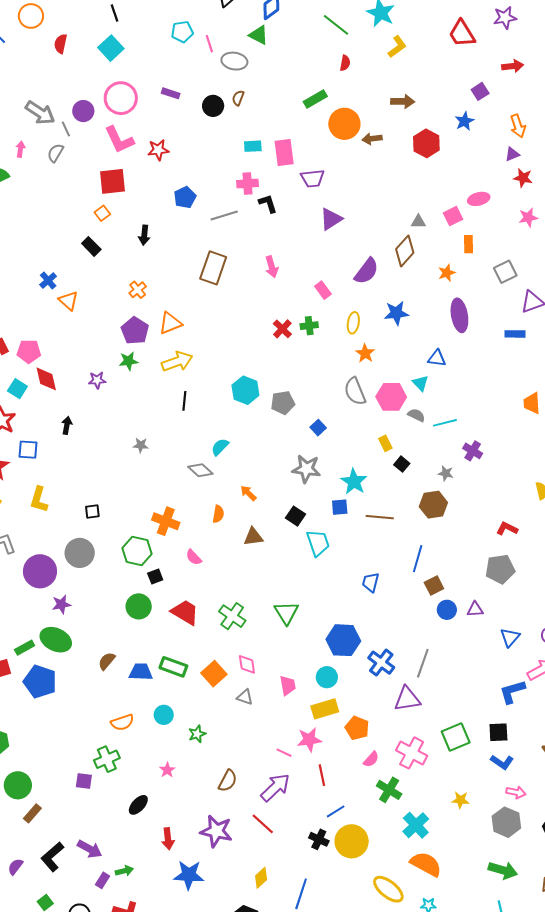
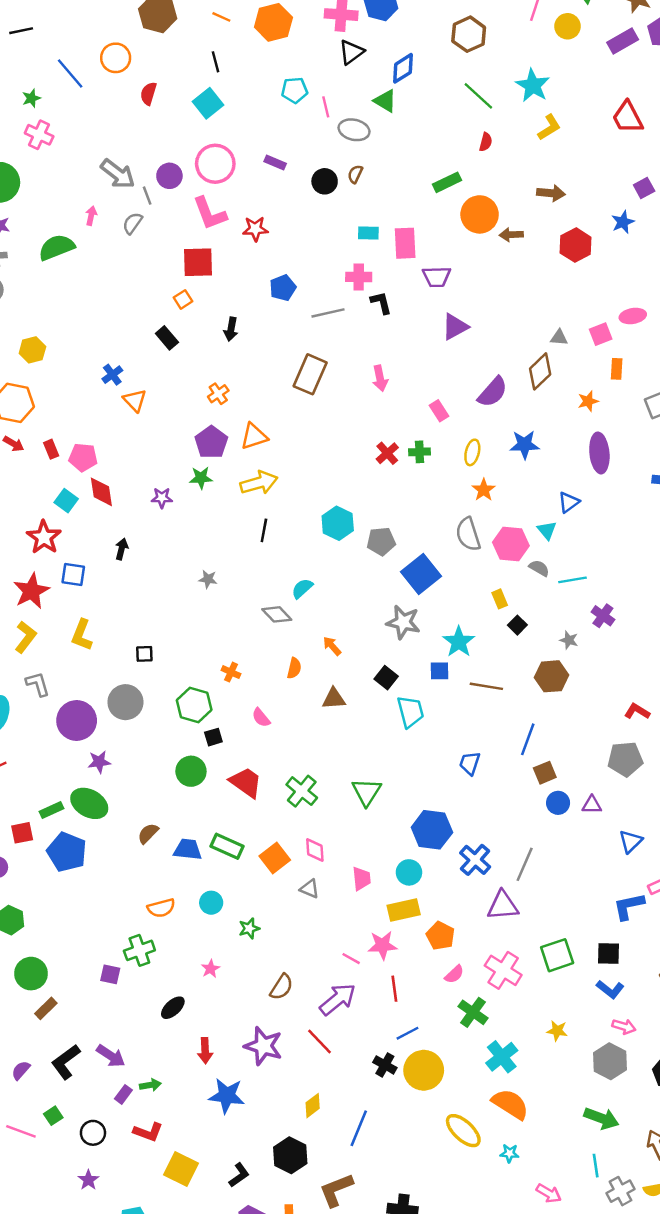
blue triangle: (437, 358) -> (569, 502), turned -48
blue square: (318, 428) -> (421, 574), size x2.0
orange cross: (166, 521) -> (231, 672), size x0.6

